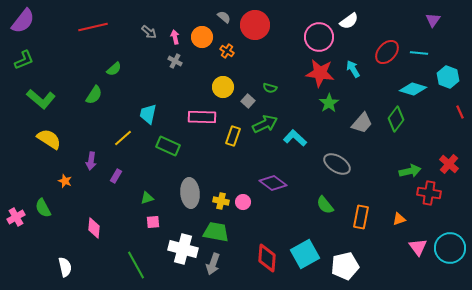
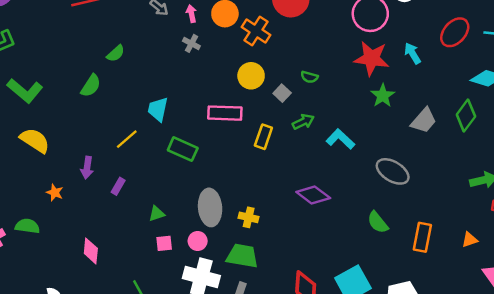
orange cross: (227, 51) -> (256, 31), size x1.6
green arrow: (265, 124) -> (303, 122), size x0.7
pink circle: (243, 202) -> (198, 241), moved
green semicircle: (43, 208) -> (27, 226), turned 126

